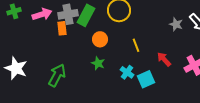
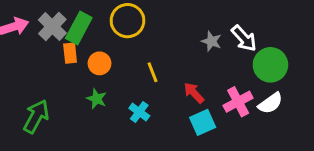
gray cross: (68, 14) -> (52, 27), turned -36
orange rectangle: (62, 28) -> (70, 53), moved
cyan square: (146, 79) -> (203, 122), moved

